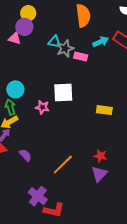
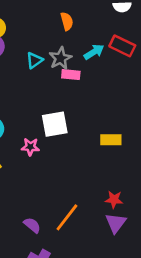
orange semicircle: (83, 16) -> (67, 21), size x0.6
cyan triangle: (54, 42) -> (34, 60), turned -40
gray star: (65, 48) -> (60, 58), moved
purple semicircle: (25, 155) -> (32, 225), moved

